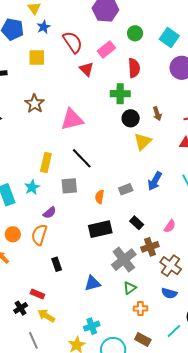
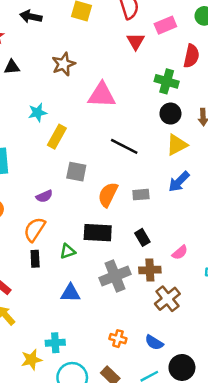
black line: (82, 158) -> (124, 146), moved, turned -35
blue arrow: (155, 181) -> (179, 182), moved
cyan star: (32, 187) -> (38, 113), moved
orange semicircle: (100, 197) -> (108, 195), size x1.5
orange semicircle: (39, 235) -> (35, 229), moved
green triangle: (130, 288) -> (68, 251), moved
blue semicircle: (169, 293) -> (154, 342), moved

